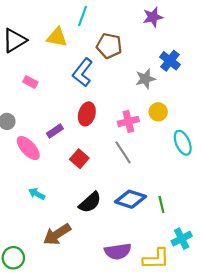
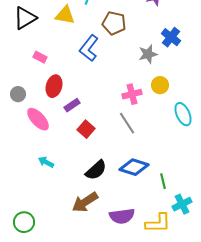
red ellipse: (87, 114) -> (54, 86), moved
purple rectangle: (55, 131) -> (72, 105), moved
green line: (161, 204) -> (163, 181), moved
brown arrow: (57, 234) -> (85, 202), moved

